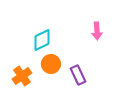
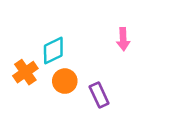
orange cross: (22, 76) -> (25, 72), moved

